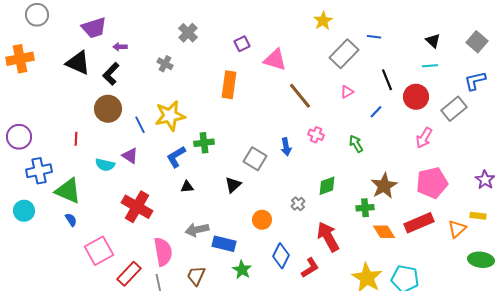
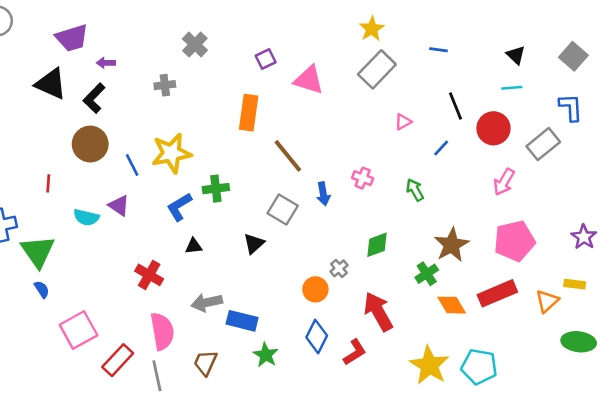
gray rectangle: (344, 54) -> (377, 69), moved
gray cross: (165, 64) -> (165, 85), turned -35
blue L-shape: (475, 81) -> (571, 107), turned 100
brown line: (300, 96) -> (288, 156), moved
green triangle: (68, 191) -> (38, 251), turned 32
red cross: (137, 207) -> (149, 275), moved, size x0.7
green cross: (365, 208) -> (427, 274), turned -30
orange circle: (262, 220) -> (315, 289), moved

